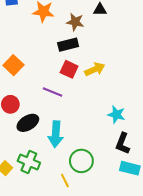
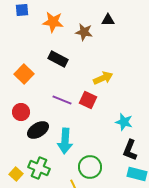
black rectangle: (68, 45) -> (58, 59), moved, turned 42
red square: (69, 69) -> (88, 100), moved

